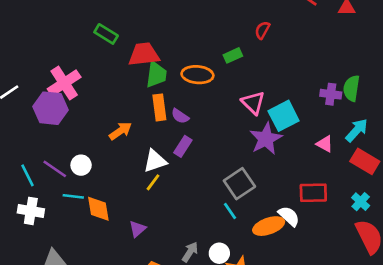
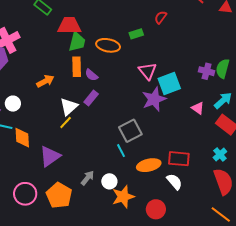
white triangle: (155, 161) -> (69, 107), turned -30
red rectangle: (313, 193) -> (179, 159), moved
white semicircle: (289, 216) -> (174, 182), moved
purple triangle: (137, 229) -> (50, 156), size x1.6

